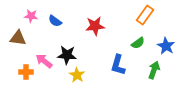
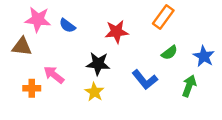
orange rectangle: (145, 15) -> (163, 17), moved
pink star: (31, 16) -> (38, 19), size x1.5
black star: (67, 55) -> (98, 64), moved
blue L-shape: (118, 65) -> (145, 80), turned -55

